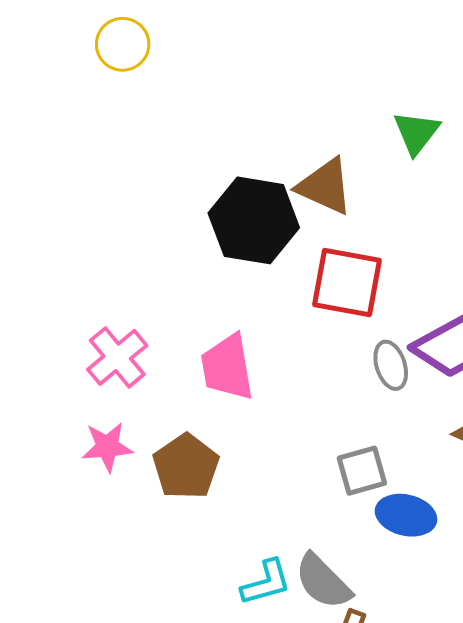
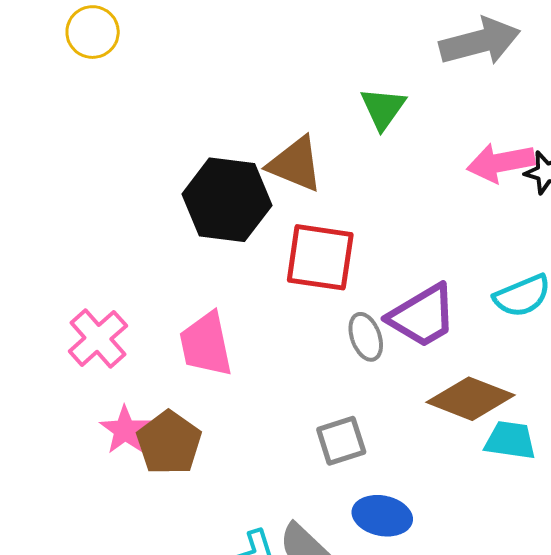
pink star: (107, 447) -> (125, 430), moved, turned -30
blue ellipse: (406, 515) -> (382, 516), moved

